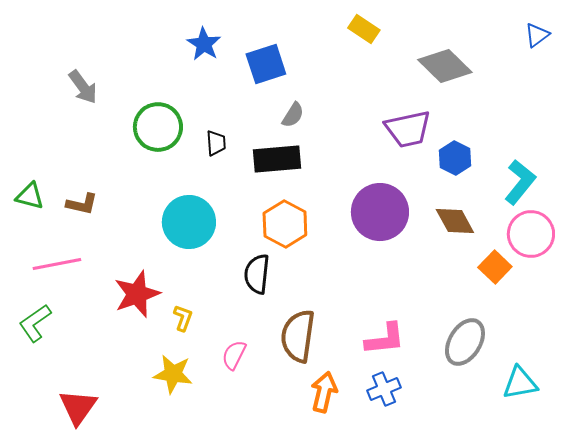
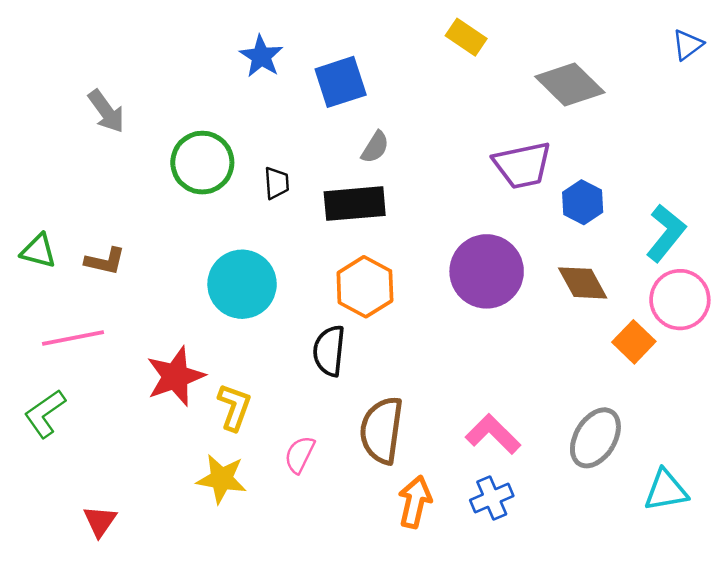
yellow L-shape: (183, 318) -> (234, 407), size x1.4
pink L-shape: (385, 339) -> (493, 434), turned -129
red triangle: (78, 407) -> (100, 521), size x0.7

